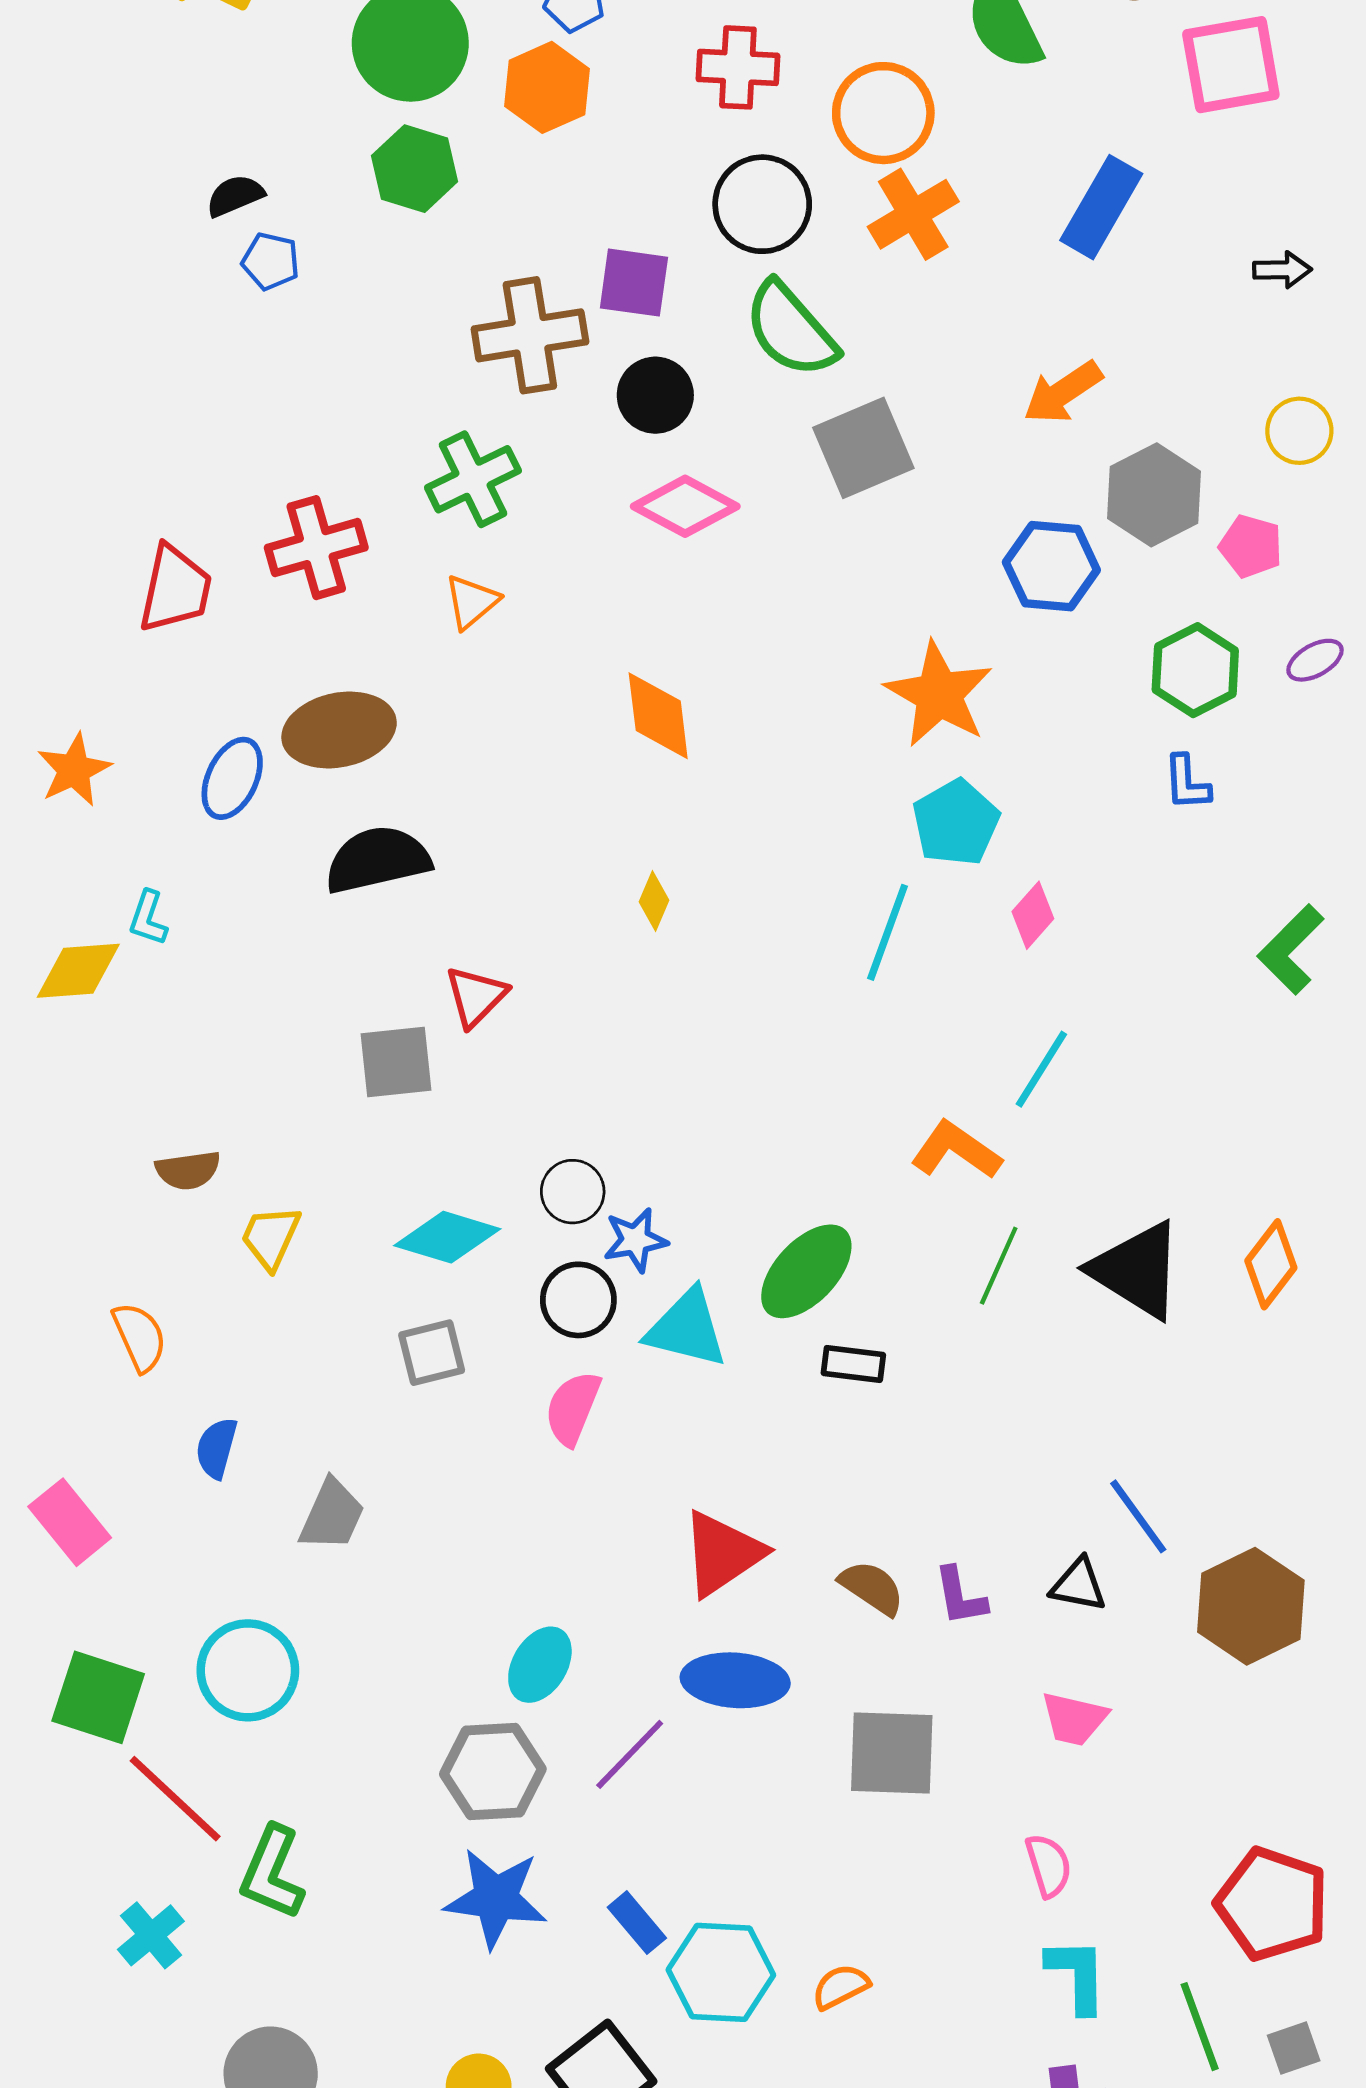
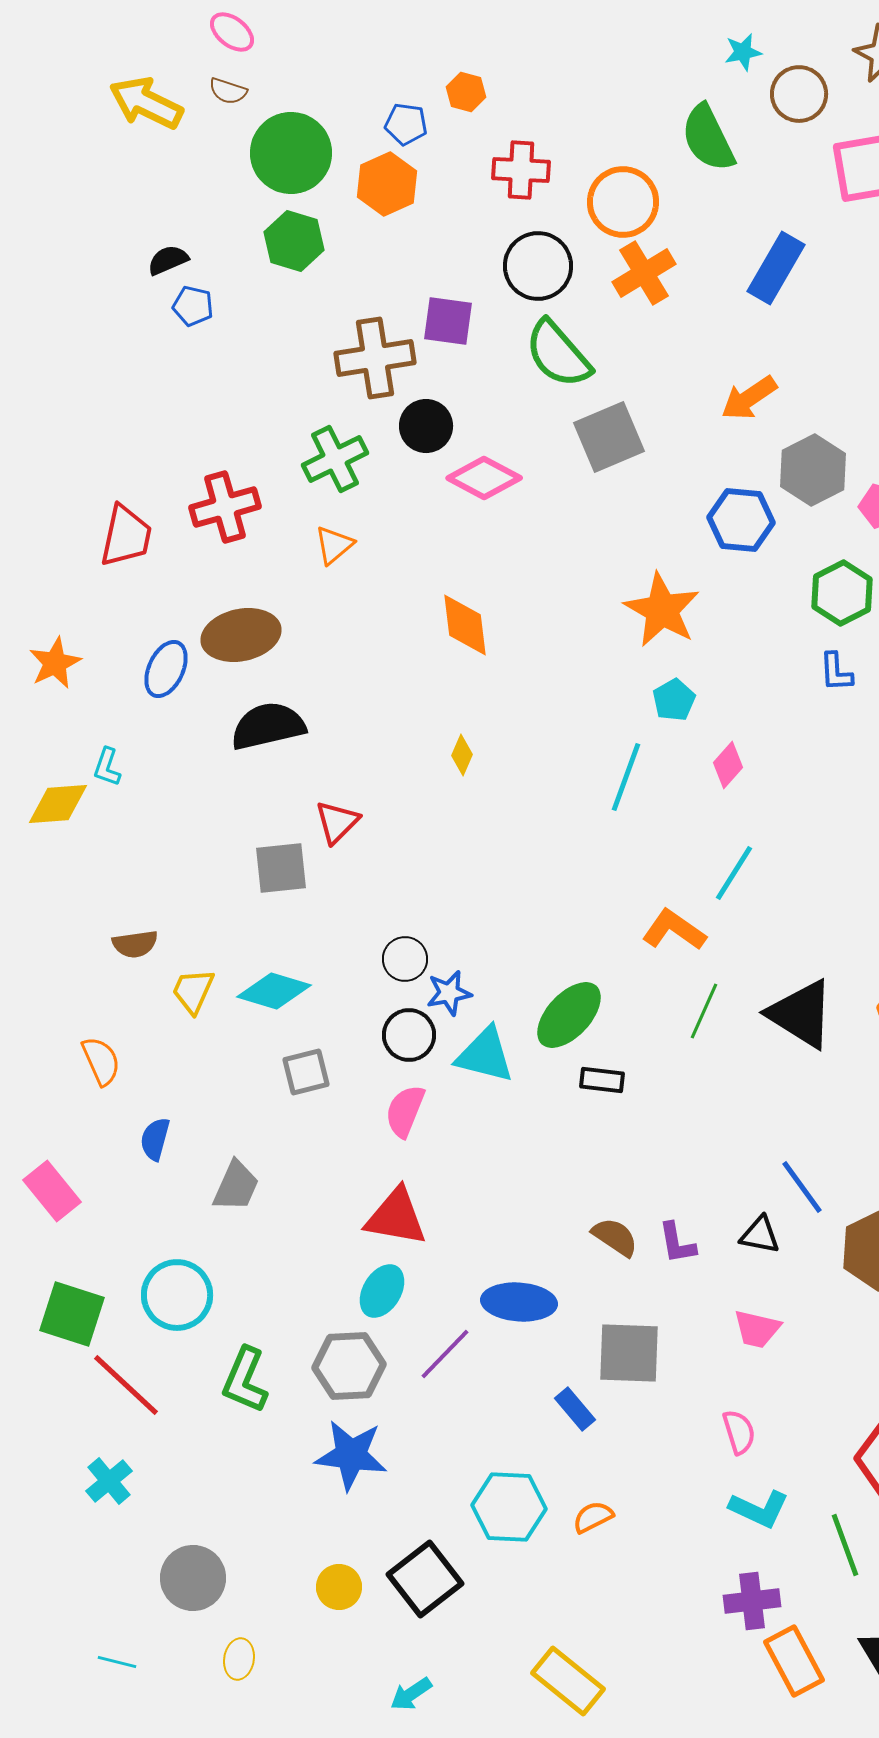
black circle: (655, 395) -> (426, 426), moved
cyan pentagon: (956, 823) -> (674, 700), size x0.7
cyan diamond: (447, 1237) -> (274, 991), moved
red triangle: (722, 1554) -> (396, 1217), moved, turned 44
green L-shape: (272, 1873) -> (245, 1380), moved
blue rectangle: (637, 1923) -> (575, 1409), moved
cyan L-shape: (1077, 1975) -> (759, 1509), turned 116

